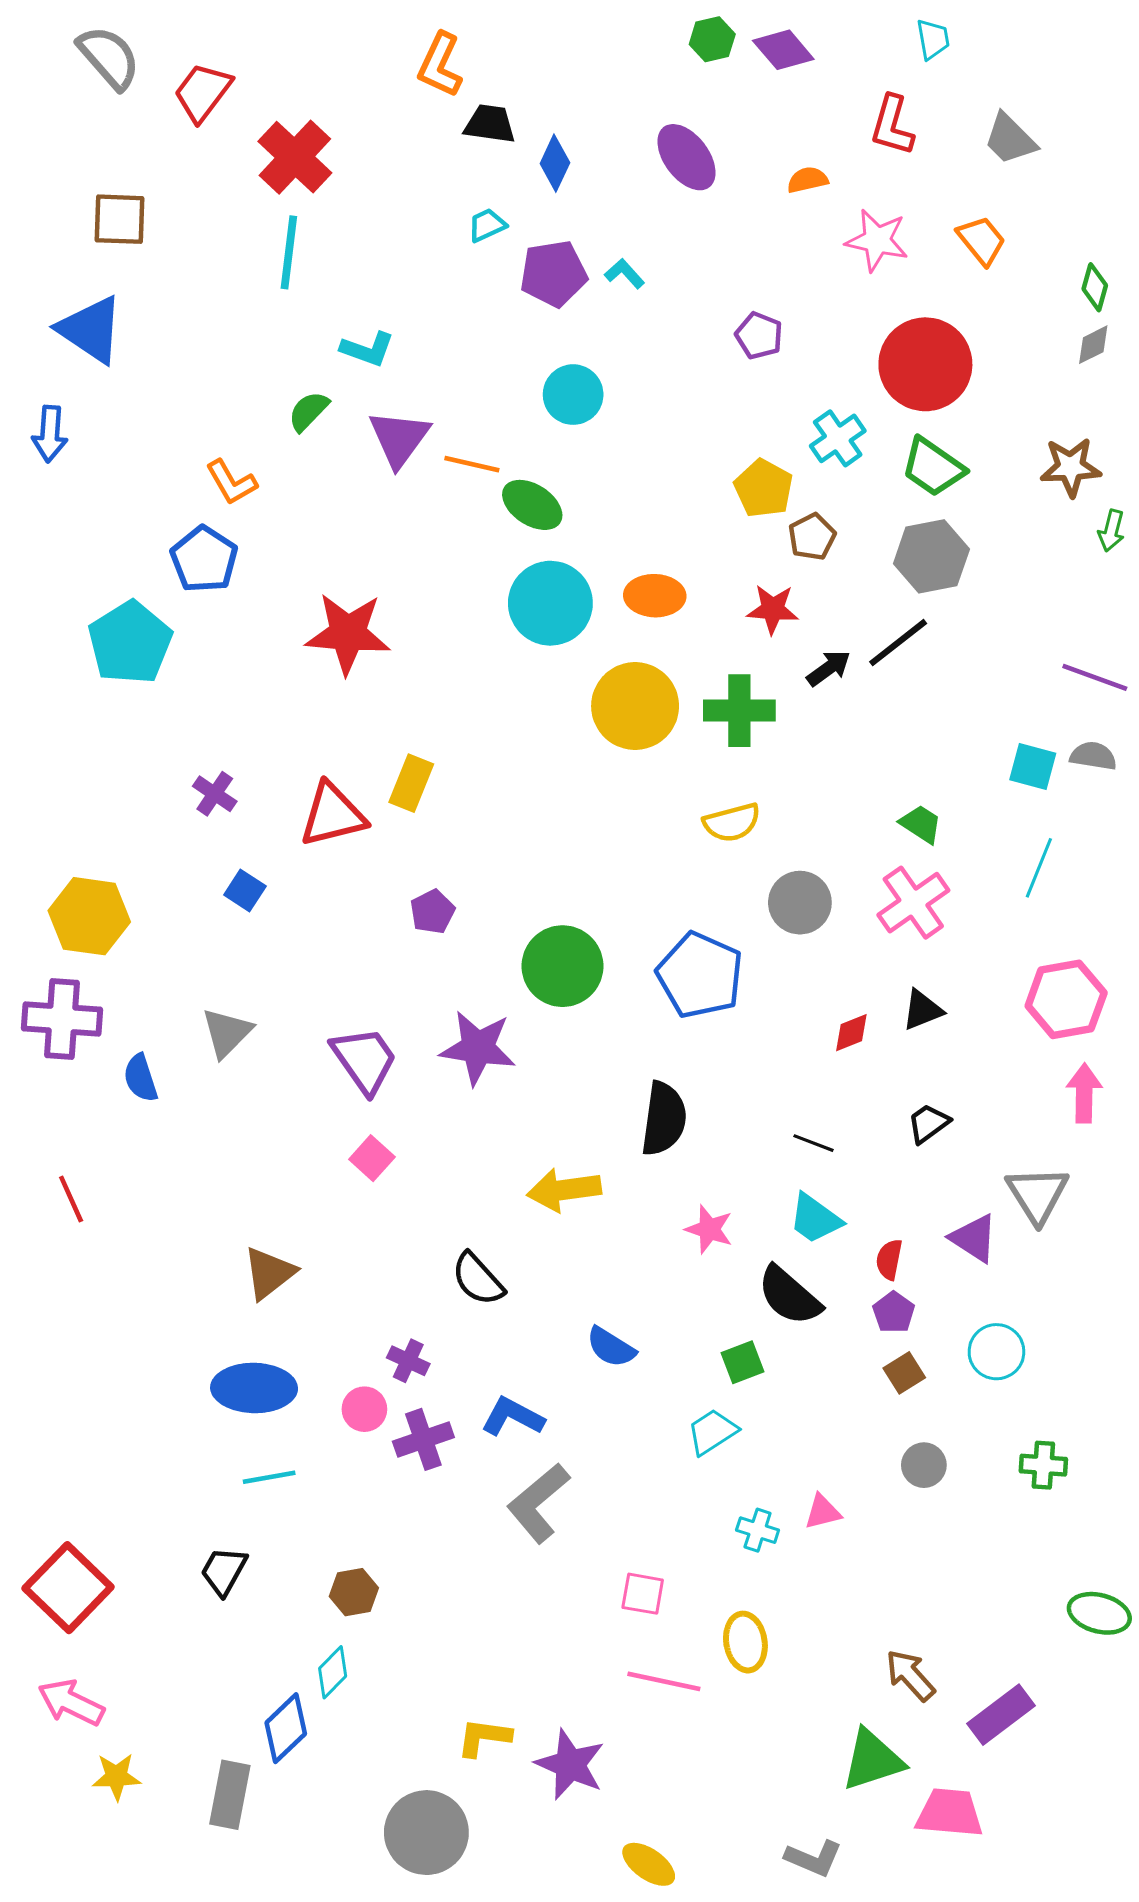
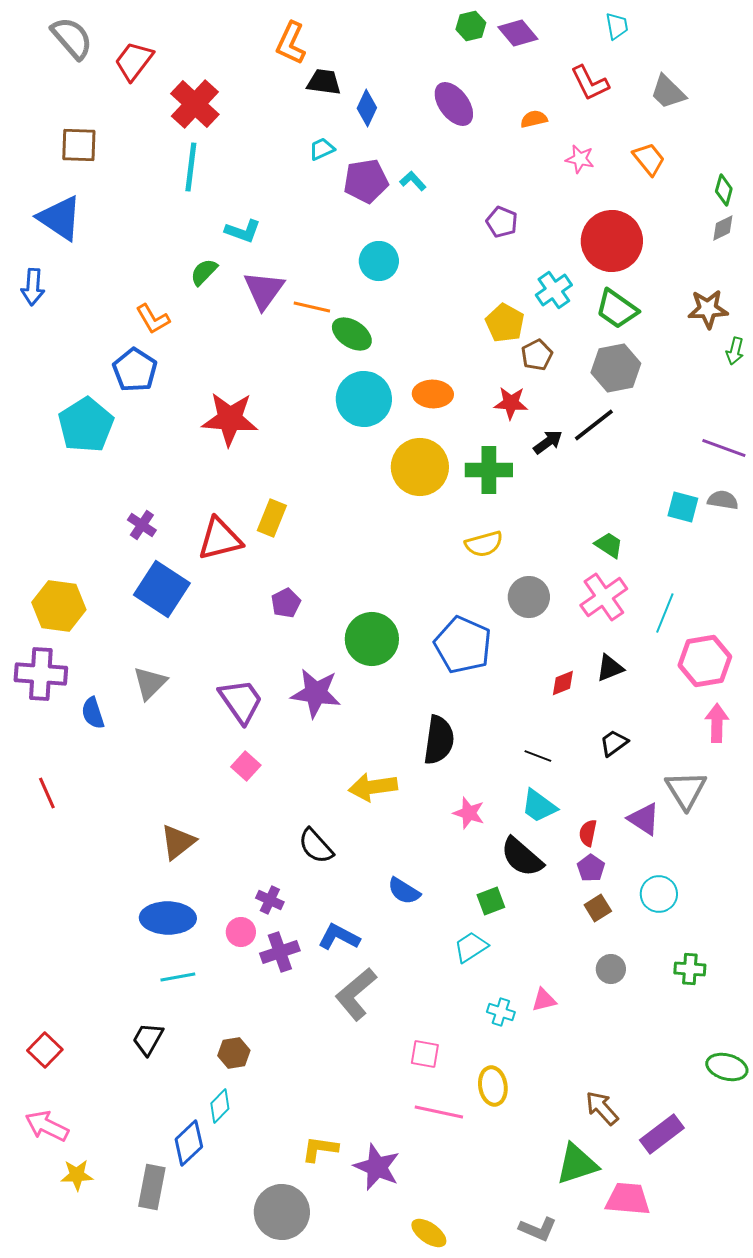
red L-shape: (892, 125) -> (590, 83), turned -42
pink star: (877, 240) -> (580, 159), size x0.7
cyan line: (1039, 868) -> (665, 613), moved
blue square: (245, 891) -> (162, 589), size x2.0
red square: (68, 1588) -> (45, 1050), size x0.6

